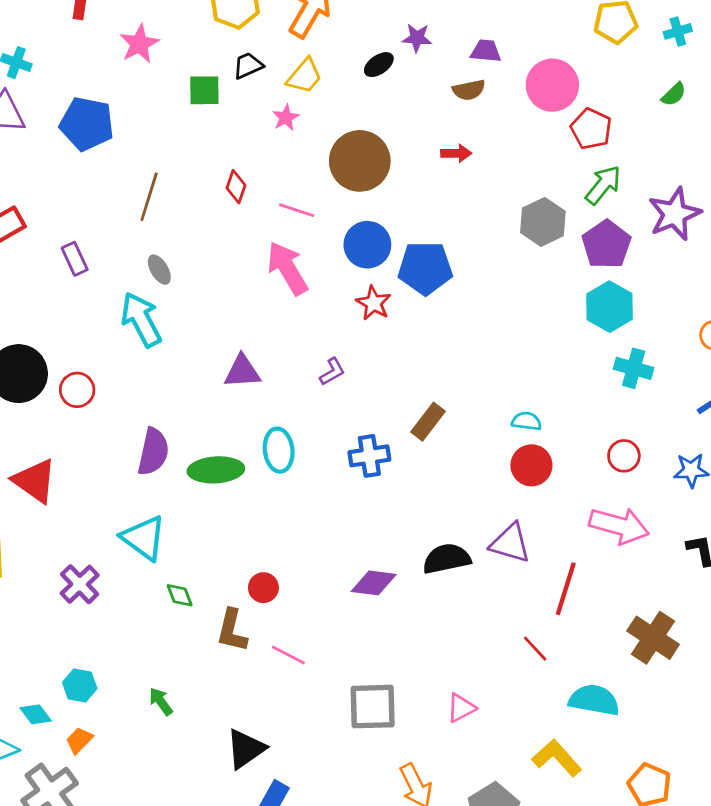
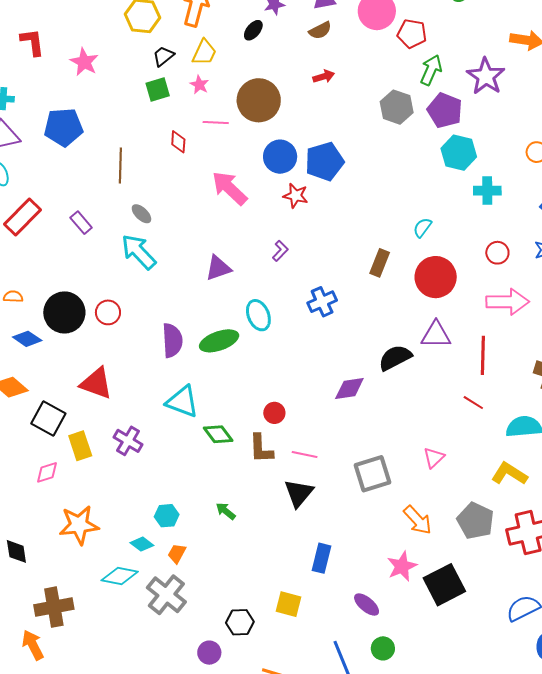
green square: (204, 90) -> (158, 90), moved
pink line: (297, 210) -> (216, 123), moved
cyan semicircle: (526, 421) -> (422, 228), moved, turned -45
brown rectangle: (428, 422) -> (380, 263), moved
red circle: (531, 465) -> (436, 277), size x1.4
purple cross: (80, 584) -> (128, 441), moved
green diamond: (180, 595) -> (218, 434), size x1.4
black triangle: (246, 749) -> (299, 493), moved

